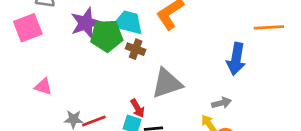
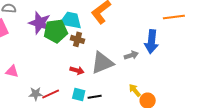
purple star: (86, 23) -> (40, 23), turned -30
gray arrow: (221, 103) -> (131, 55), moved
red arrow: (137, 108) -> (77, 70), moved, turned -40

